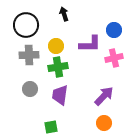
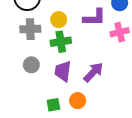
purple arrow: (104, 96) -> (93, 72), moved
orange circle: (104, 123) -> (78, 101), moved

